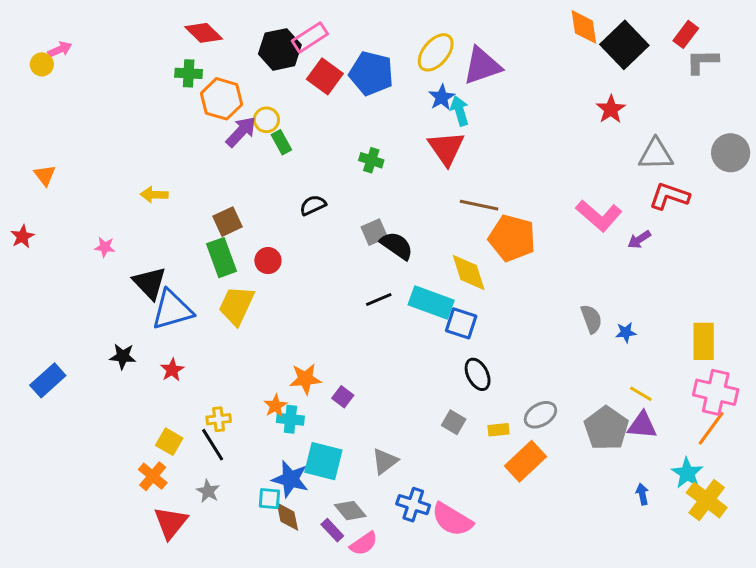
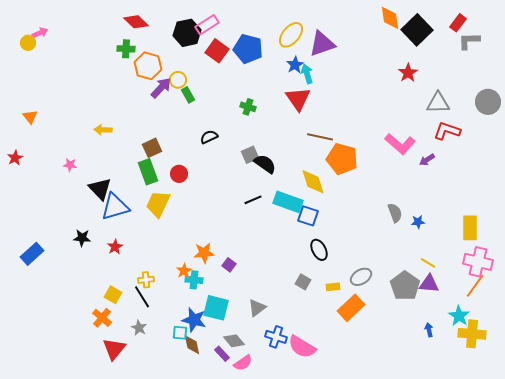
yellow cross: (707, 500) -> (472, 334), turned -32

